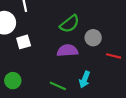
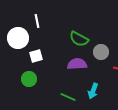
green semicircle: (70, 24) -> (79, 39), turned 66
green circle: (13, 81) -> (29, 79), moved

